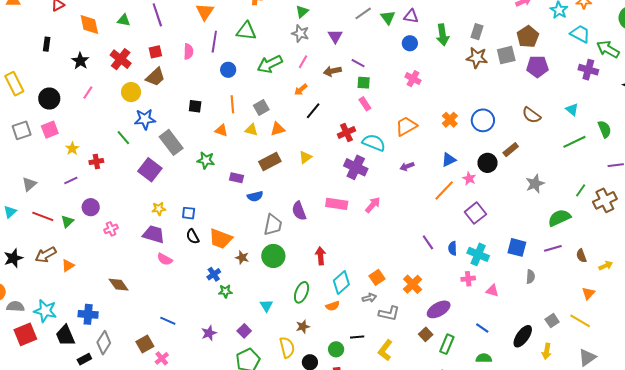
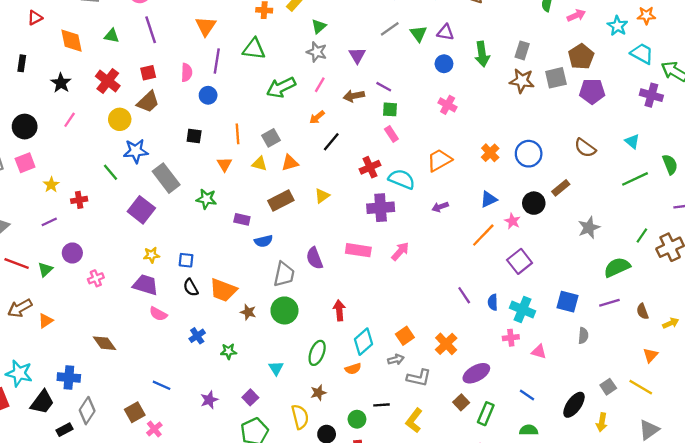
blue circle: (228, 70) -> (208, 95), moved
orange triangle: (221, 130) -> (224, 164), turned 40
purple cross: (356, 167) -> (381, 208), turned -30
blue cross: (214, 274) -> (197, 336), moved
black trapezoid: (65, 336) -> (42, 402), turned -120

